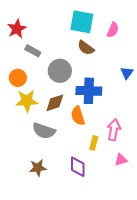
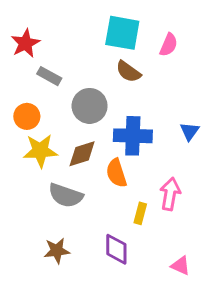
blue triangle: (127, 73) -> (190, 131), moved
pink triangle: (121, 160) -> (181, 266), moved, turned 40

